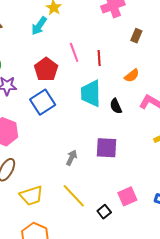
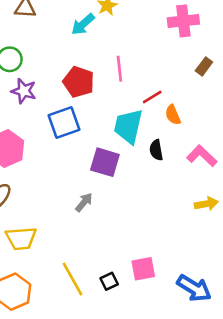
red line: (99, 58) -> (152, 97), moved, turned 49
red pentagon: (46, 69) -> (79, 82), turned -30
orange semicircle: (132, 76) -> (173, 115), moved, turned 91
purple square: (106, 148) -> (105, 162), moved
yellow line: (74, 196) -> (72, 279), moved

